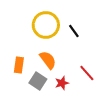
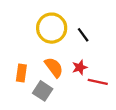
red line: (87, 73) -> (98, 82), turned -36
red star: (62, 83) -> (80, 67), moved

